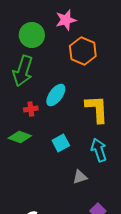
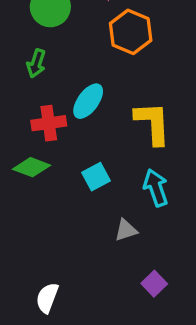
green arrow: (23, 71) -> (36, 63), size x0.6
red cross: (31, 109) -> (49, 123), size x1.5

